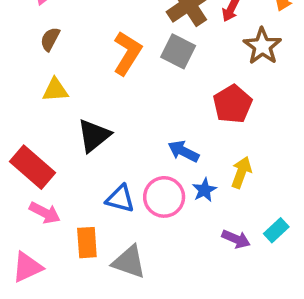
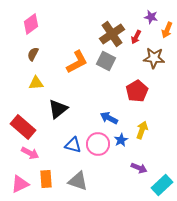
brown star: (262, 46) -> (154, 58), turned -30
orange L-shape: (127, 53) -> (77, 62), turned 30
cyan rectangle: (276, 230) -> (162, 185), moved, size x1.5
orange rectangle: (87, 243) -> (46, 179), moved

